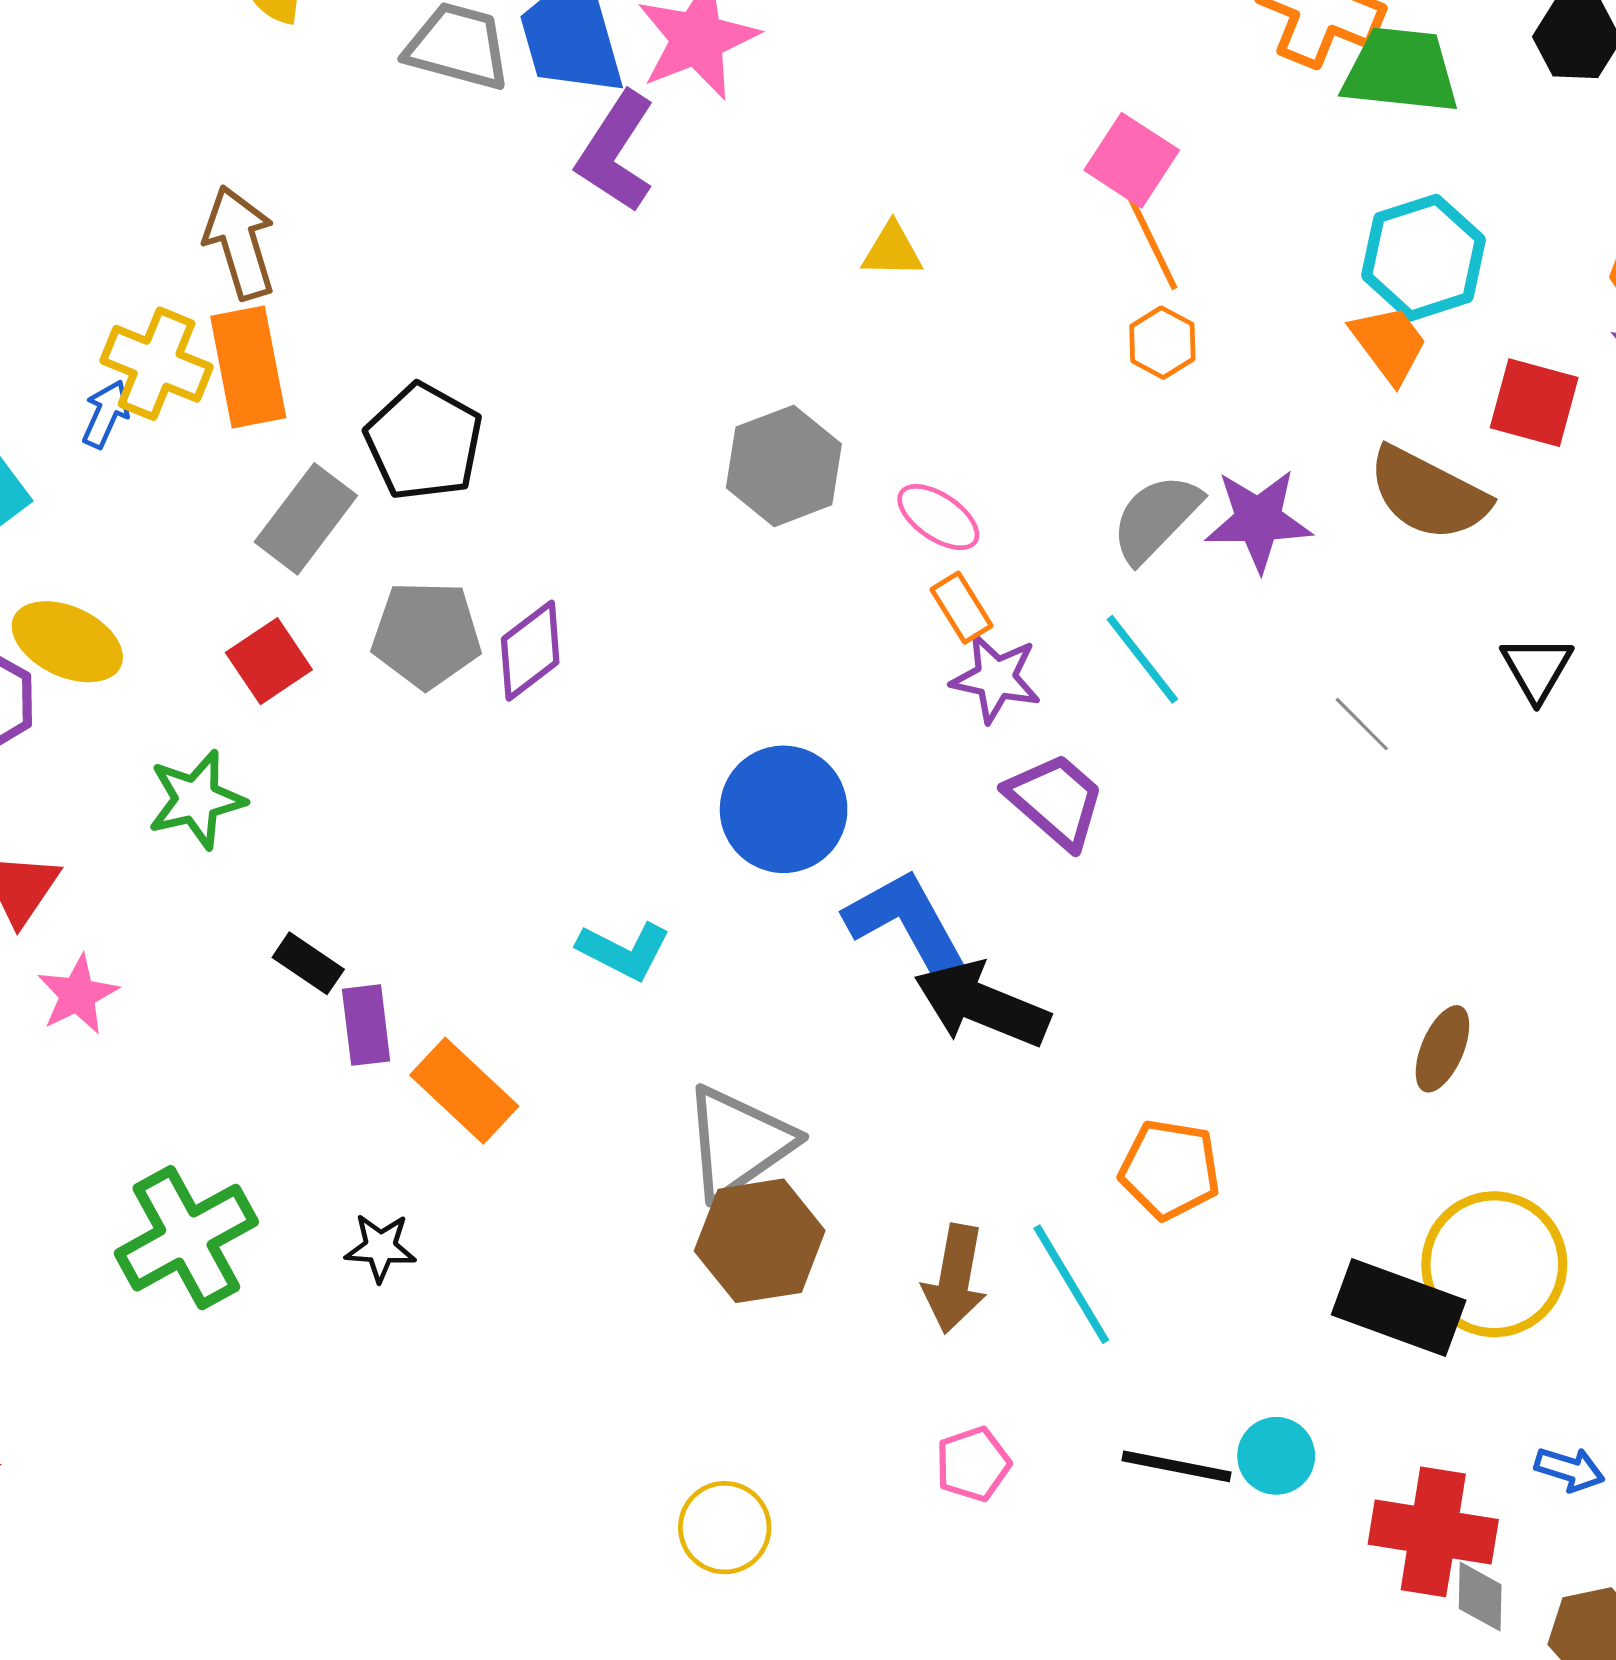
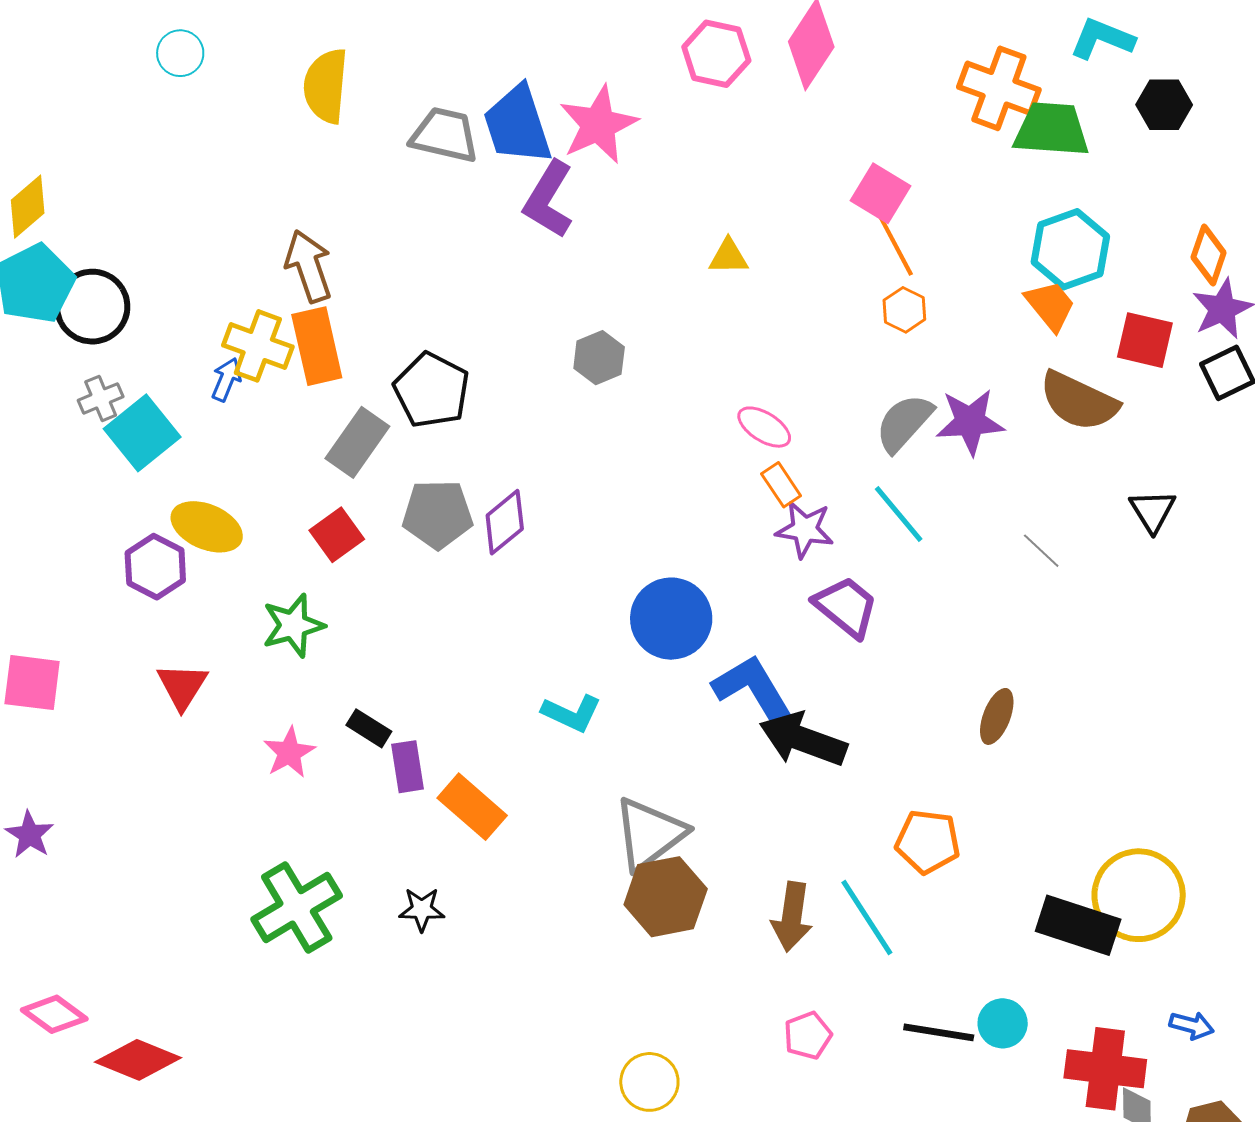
gray hexagon: (784, 466) -> (599, 358), moved, size x0.7
pink star: (78, 995) -> (289, 753), moved
brown ellipse: (1442, 1049) -> (997, 716), moved

